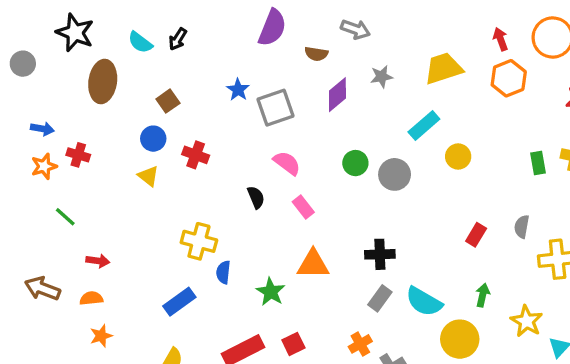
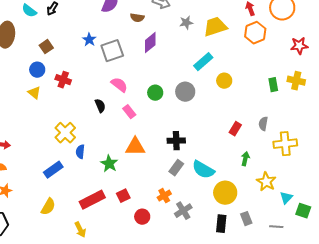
gray star: (381, 77) -> (186, 23), moved
green circle: (355, 163) -> (155, 93), moved
yellow cross: (199, 241) -> (65, 133), turned 30
green arrow: (483, 295) -> (245, 159), moved

